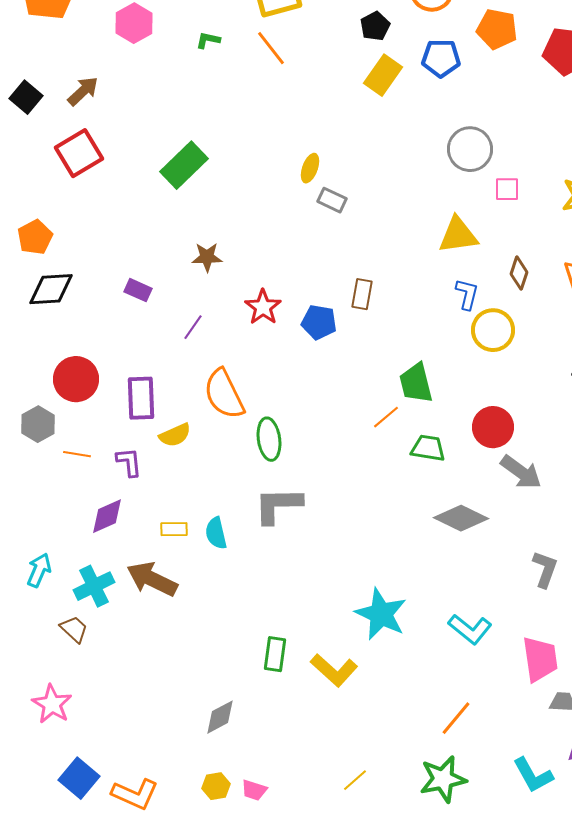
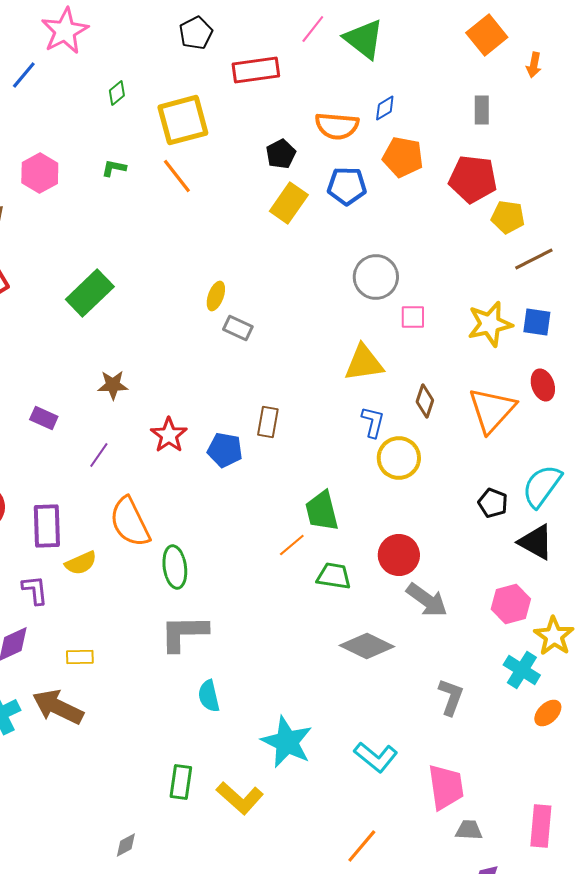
pink hexagon: (134, 23) -> (40, 173), moved
cyan semicircle: (216, 533) -> (209, 696), moved
gray diamond: (220, 717) -> (126, 845), size x0.7

